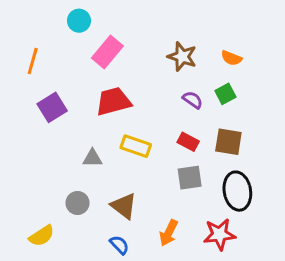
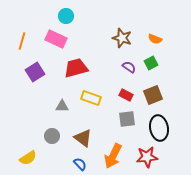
cyan circle: (79, 21) -> (66, 16), moved
pink rectangle: (107, 52) -> (56, 39), moved, turned 75
brown square: (228, 142) -> (153, 95), turned -30
orange arrow: (169, 233) -> (113, 156), size x1.4

